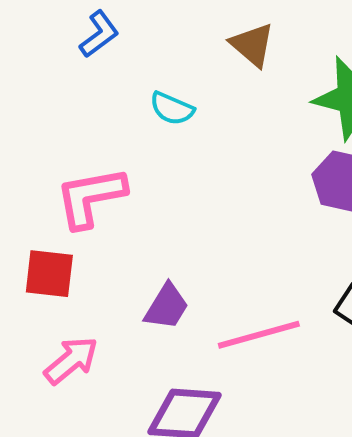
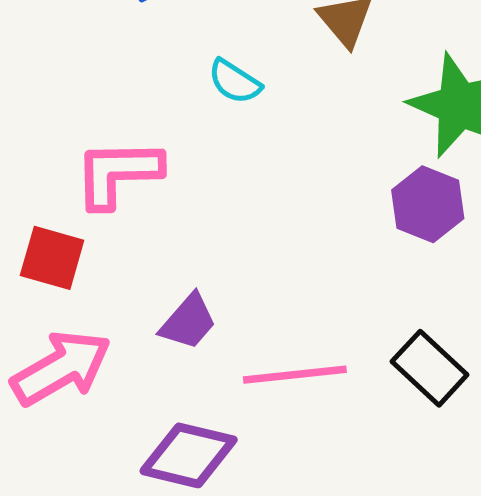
pink arrow: (71, 360) -> (61, 368), size x1.4

